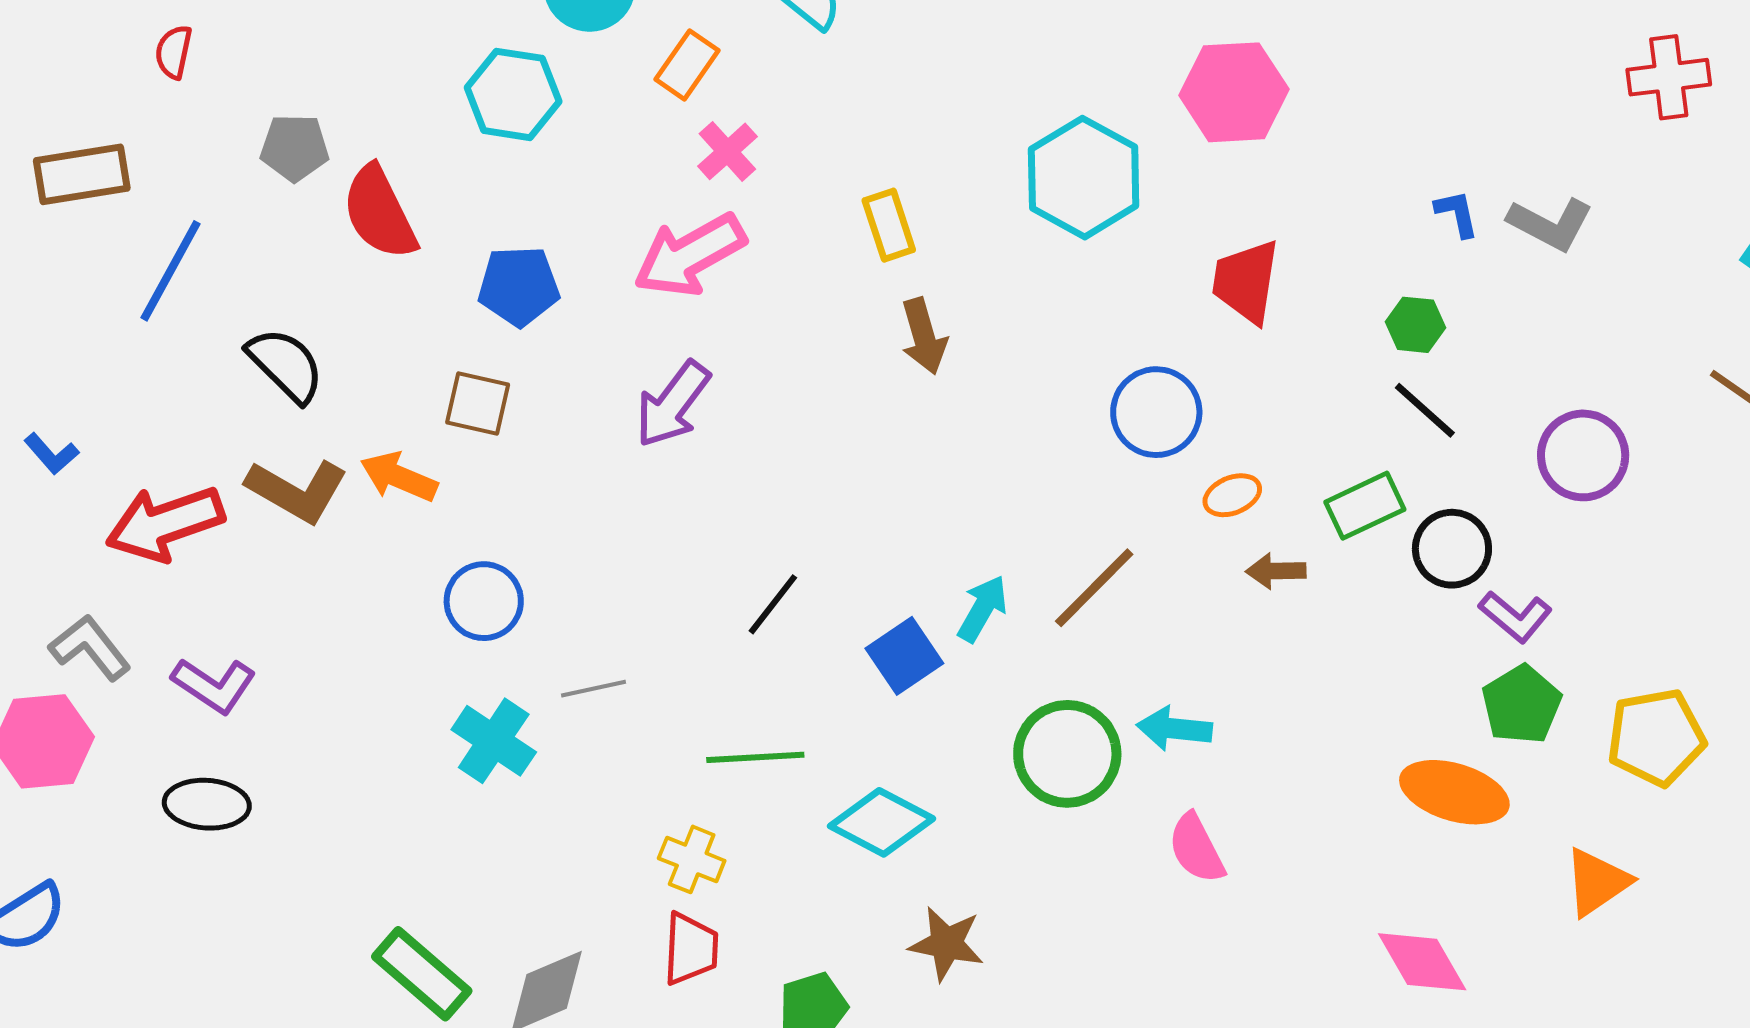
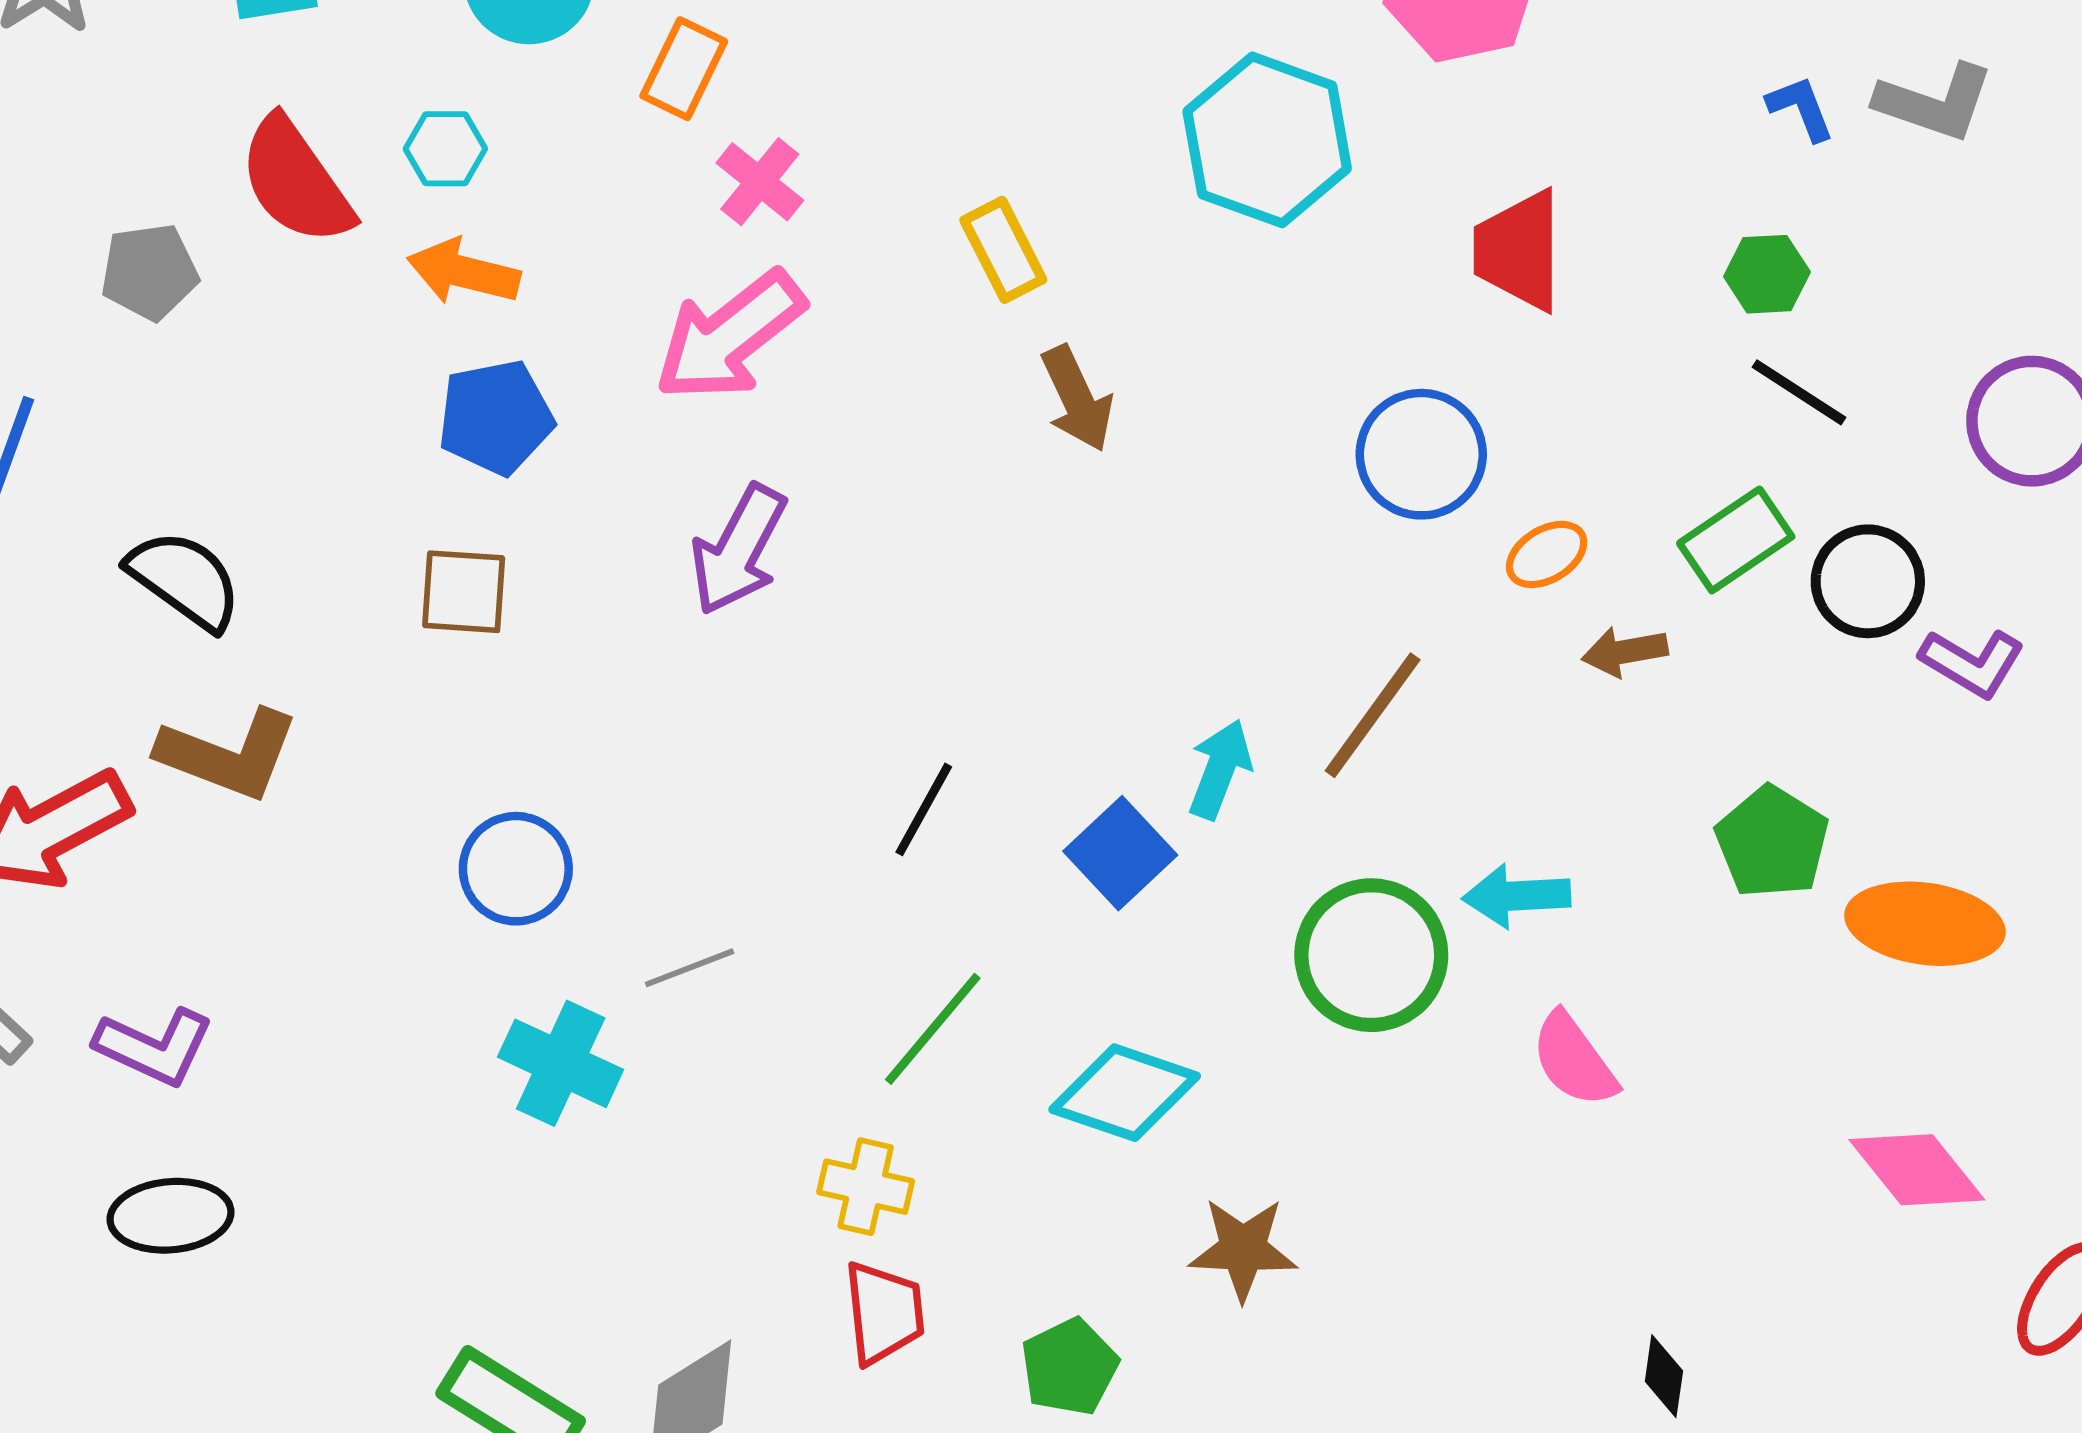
cyan hexagon: (513, 94) -> (445, 149), size x0.6
red semicircle: (379, 213) -> (296, 181), moved
orange arrow: (399, 477) -> (463, 272), moved
green pentagon: (1522, 705) -> (1772, 842), moved
green line: (755, 757) -> (933, 1029), turned -38

